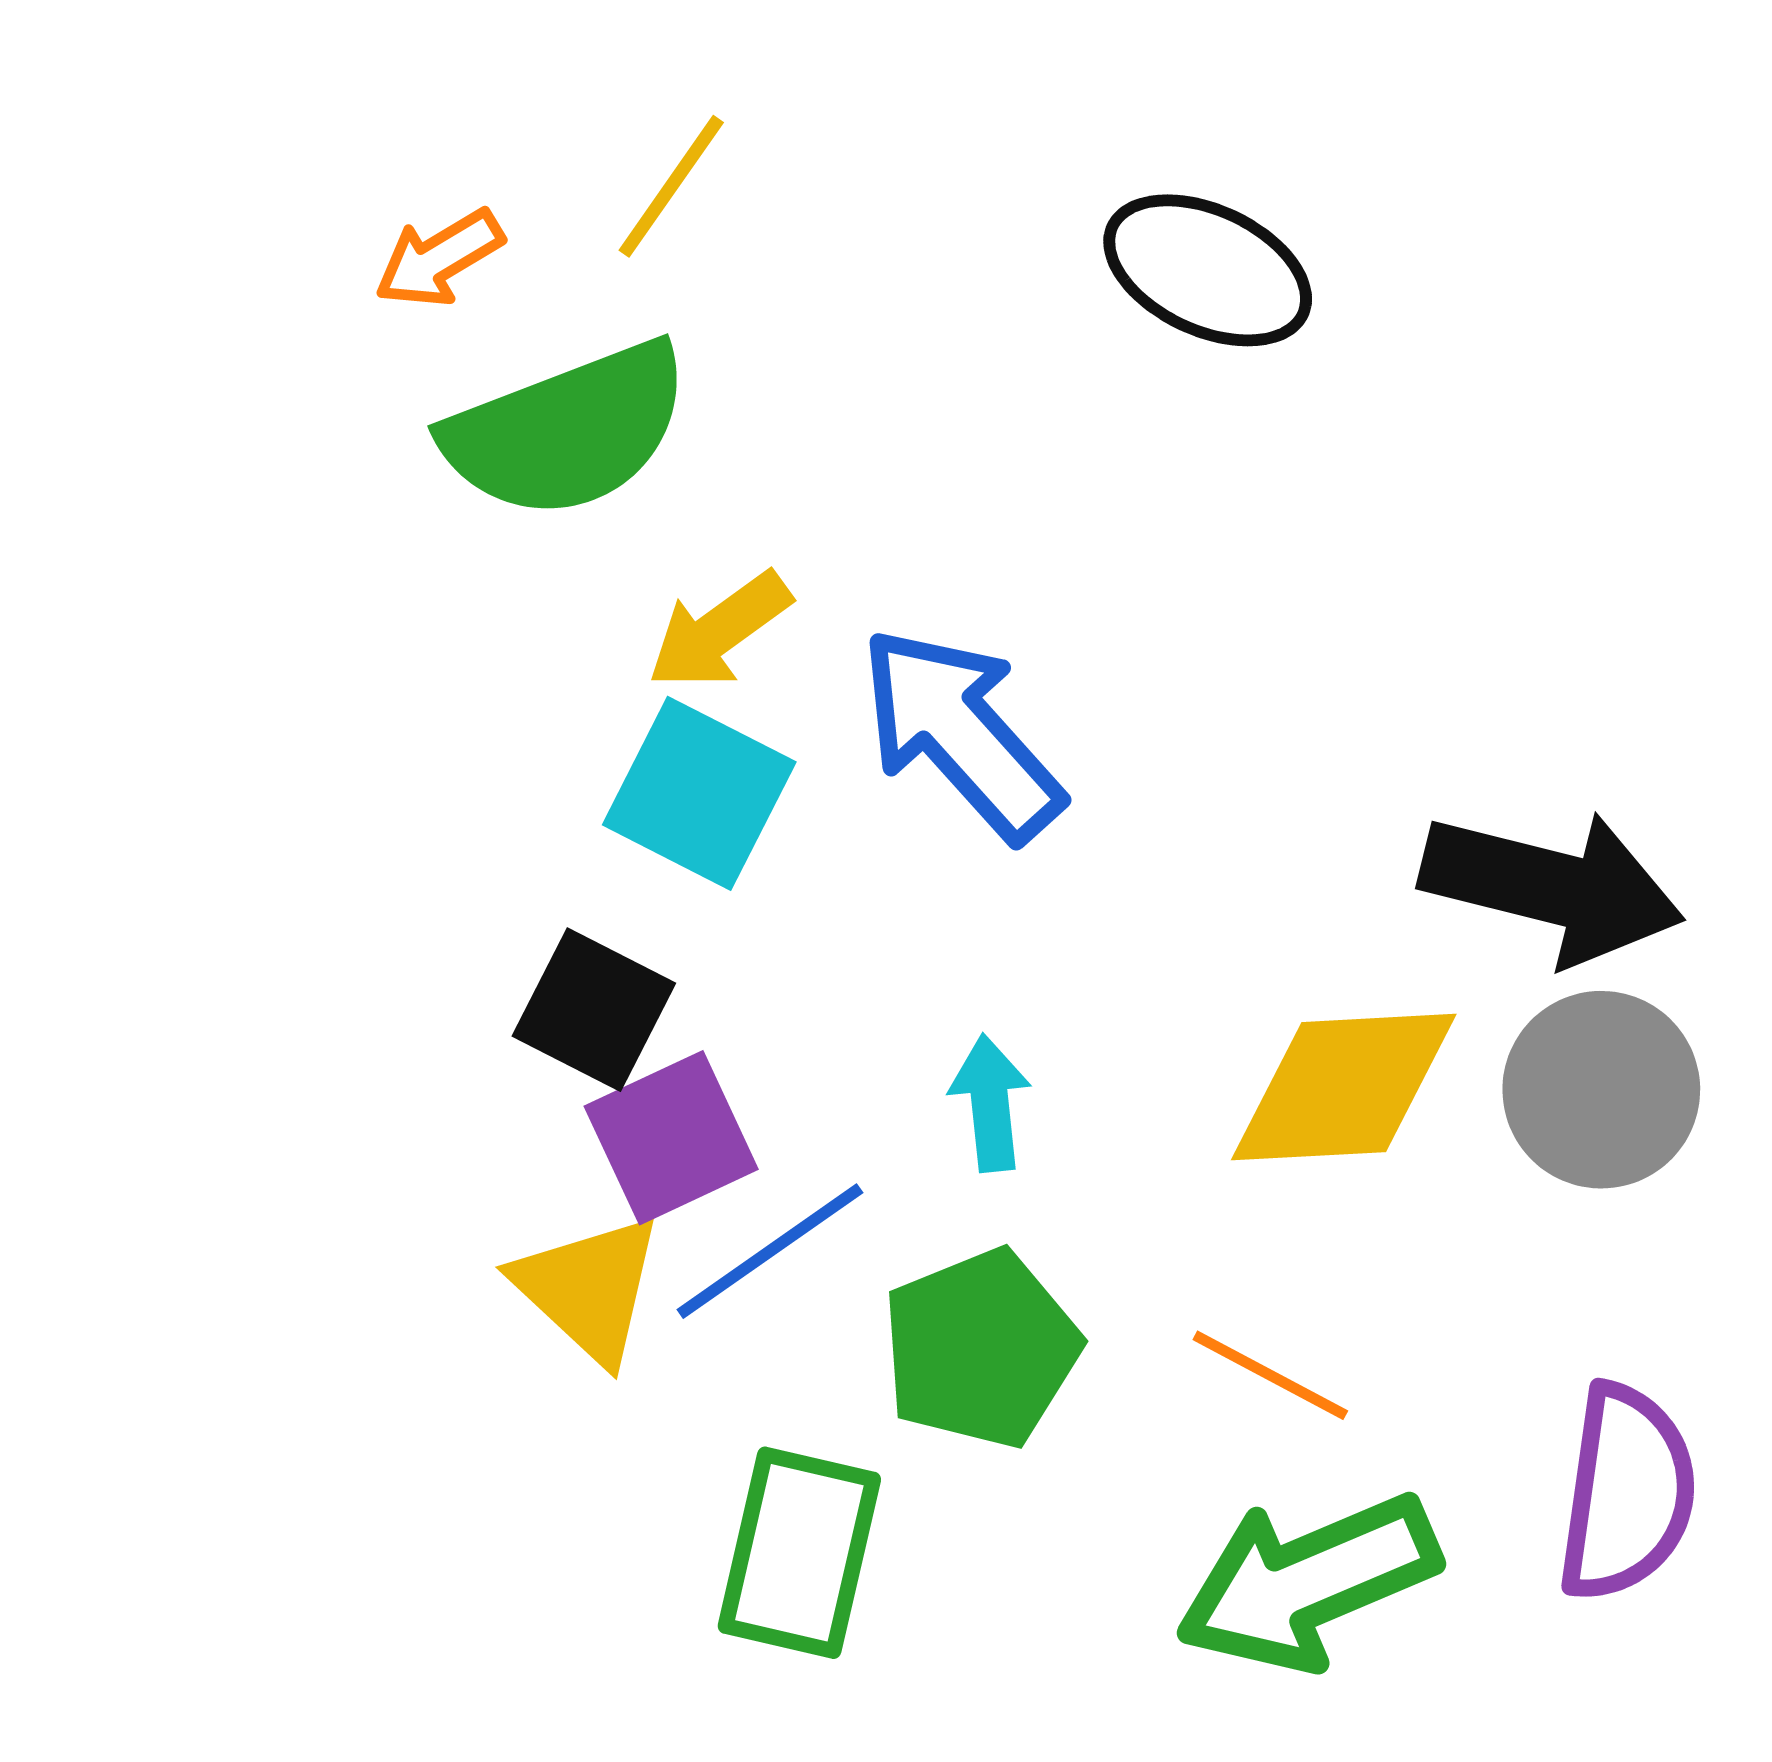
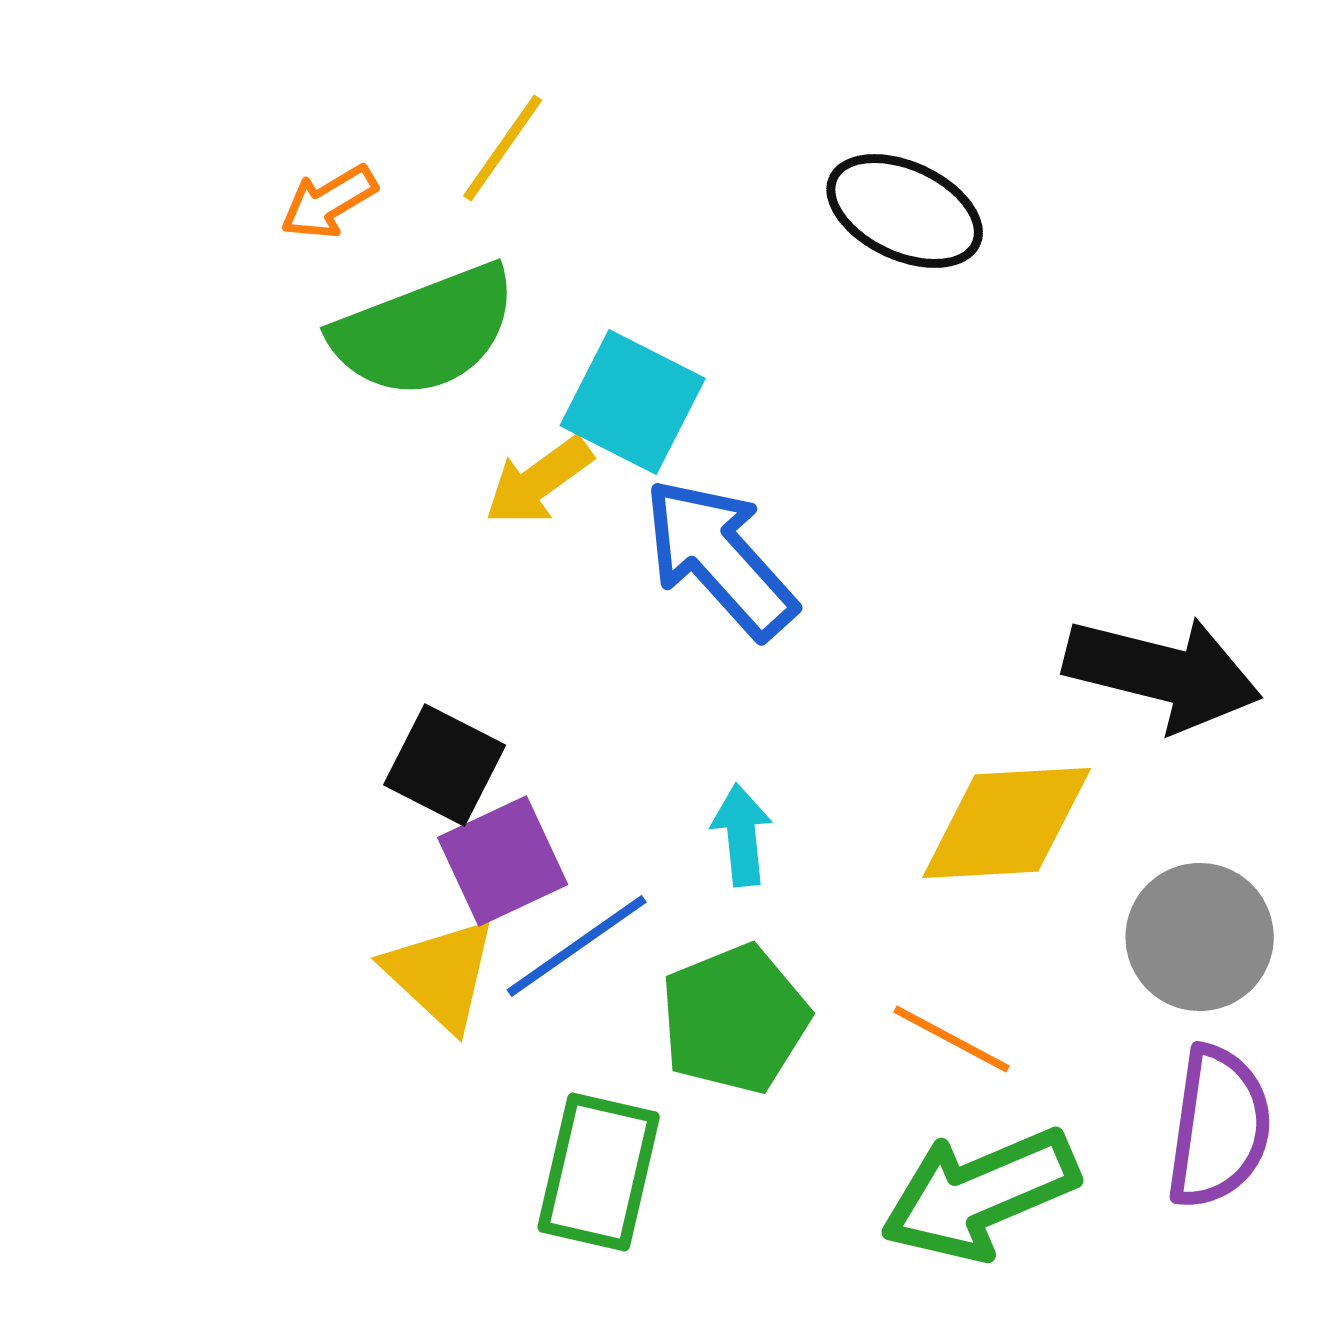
cyan square: (699, 793) -> (633, 402), moved
gray circle: (1601, 1090) -> (1200, 937), moved

